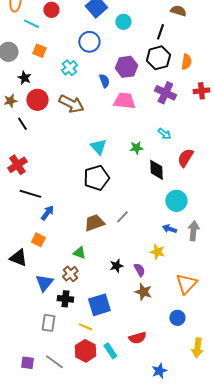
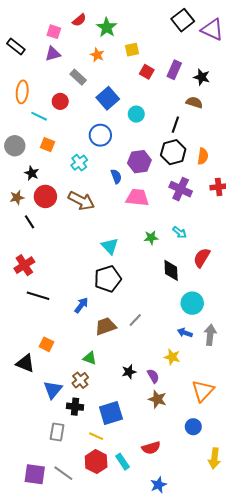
green star: (136, 148) -> (151, 238), moved
blue arrow: (47, 213) -> (81, 305), moved
purple square: (27, 363) -> (35, 474), size x1.5
blue star: (159, 371) -> (158, 485), moved

